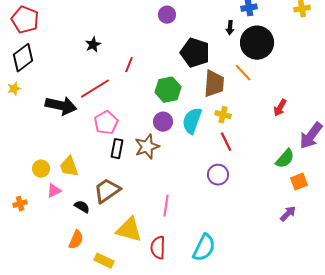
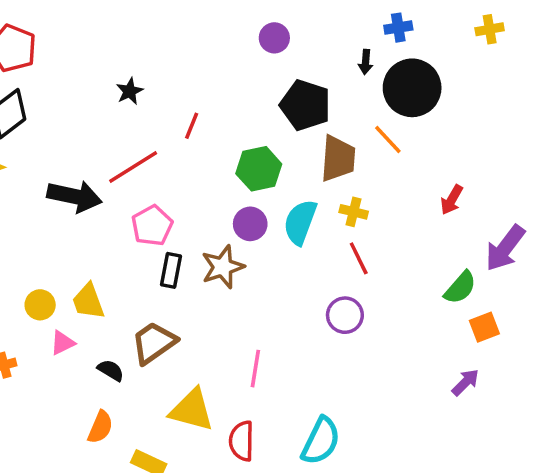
purple circle: (167, 15) -> (274, 38), moved

